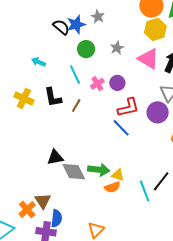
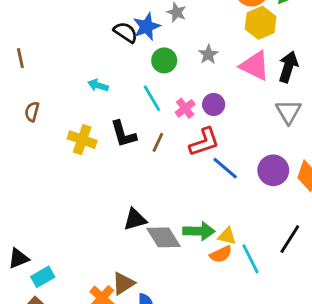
red L-shape: (128, 108) -> (204, 142), moved
purple circle: (158, 112) -> (273, 170), moved
cyan line: (145, 191) -> (250, 259), moved
brown triangle: (43, 201) -> (123, 283), turned 36

